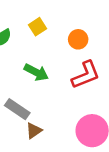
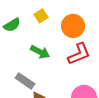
orange circle: (78, 39) -> (73, 26), size x1.5

